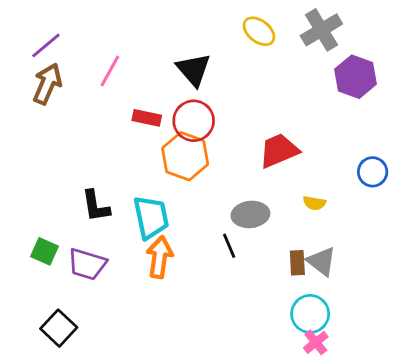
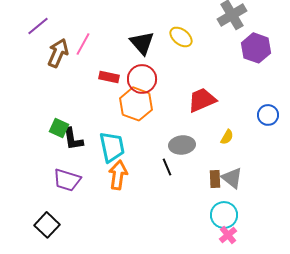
yellow ellipse: (259, 31) -> (181, 37), moved
brown arrow: (47, 84) -> (58, 53), moved
yellow semicircle: (314, 203) -> (227, 137), turned -70
green square: (45, 251) -> (59, 128), moved

